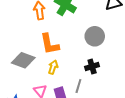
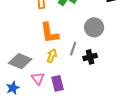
gray diamond: (23, 60) -> (20, 61), moved
gray line: (78, 86) -> (73, 49), moved

